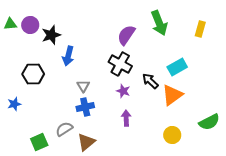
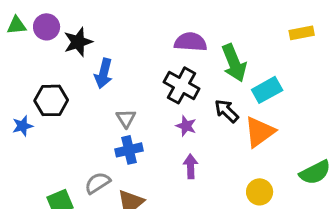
green arrow: (159, 23) -> (234, 63), moved
yellow rectangle: (200, 29) -> (302, 33), turned 63
purple semicircle: (126, 35) -> (191, 42), turned 60
blue star: (14, 104) -> (23, 126), moved

